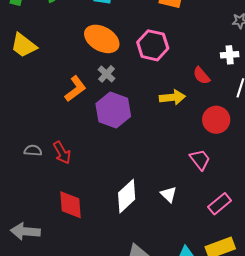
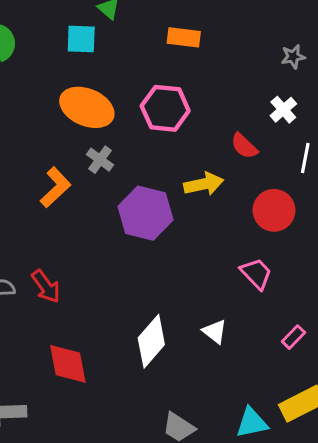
white cross: (230, 55) -> (283, 110), turned -30
purple hexagon: (113, 110) -> (146, 213), moved
pink rectangle: (220, 204) -> (293, 337), size x0.7

